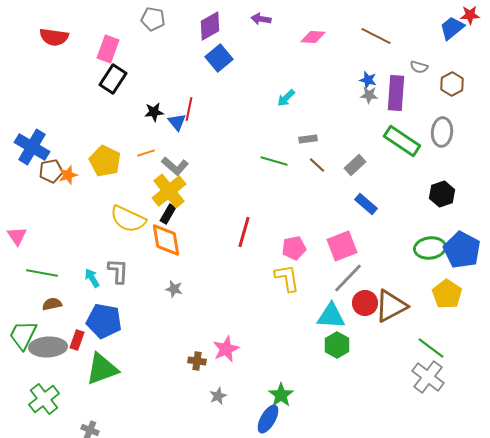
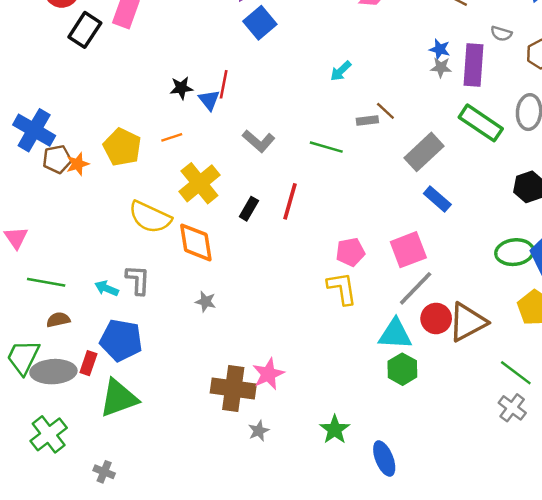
black rectangle: (113, 79) -> (85, 30), moved
brown line: (317, 165) -> (385, 111), moved
gray rectangle: (355, 165) -> (424, 152), size x1.5
gray L-shape: (175, 166) -> (259, 141), moved
black rectangle: (168, 214) -> (249, 209), moved
red line: (244, 232) -> (290, 201), moved
cyan arrow: (92, 278) -> (107, 288), turned -36
brown cross: (197, 361) -> (233, 389), size x2.0
gray cross: (428, 377) -> (512, 408), size x0.7
blue ellipse: (268, 419) -> (384, 459), moved, turned -52

